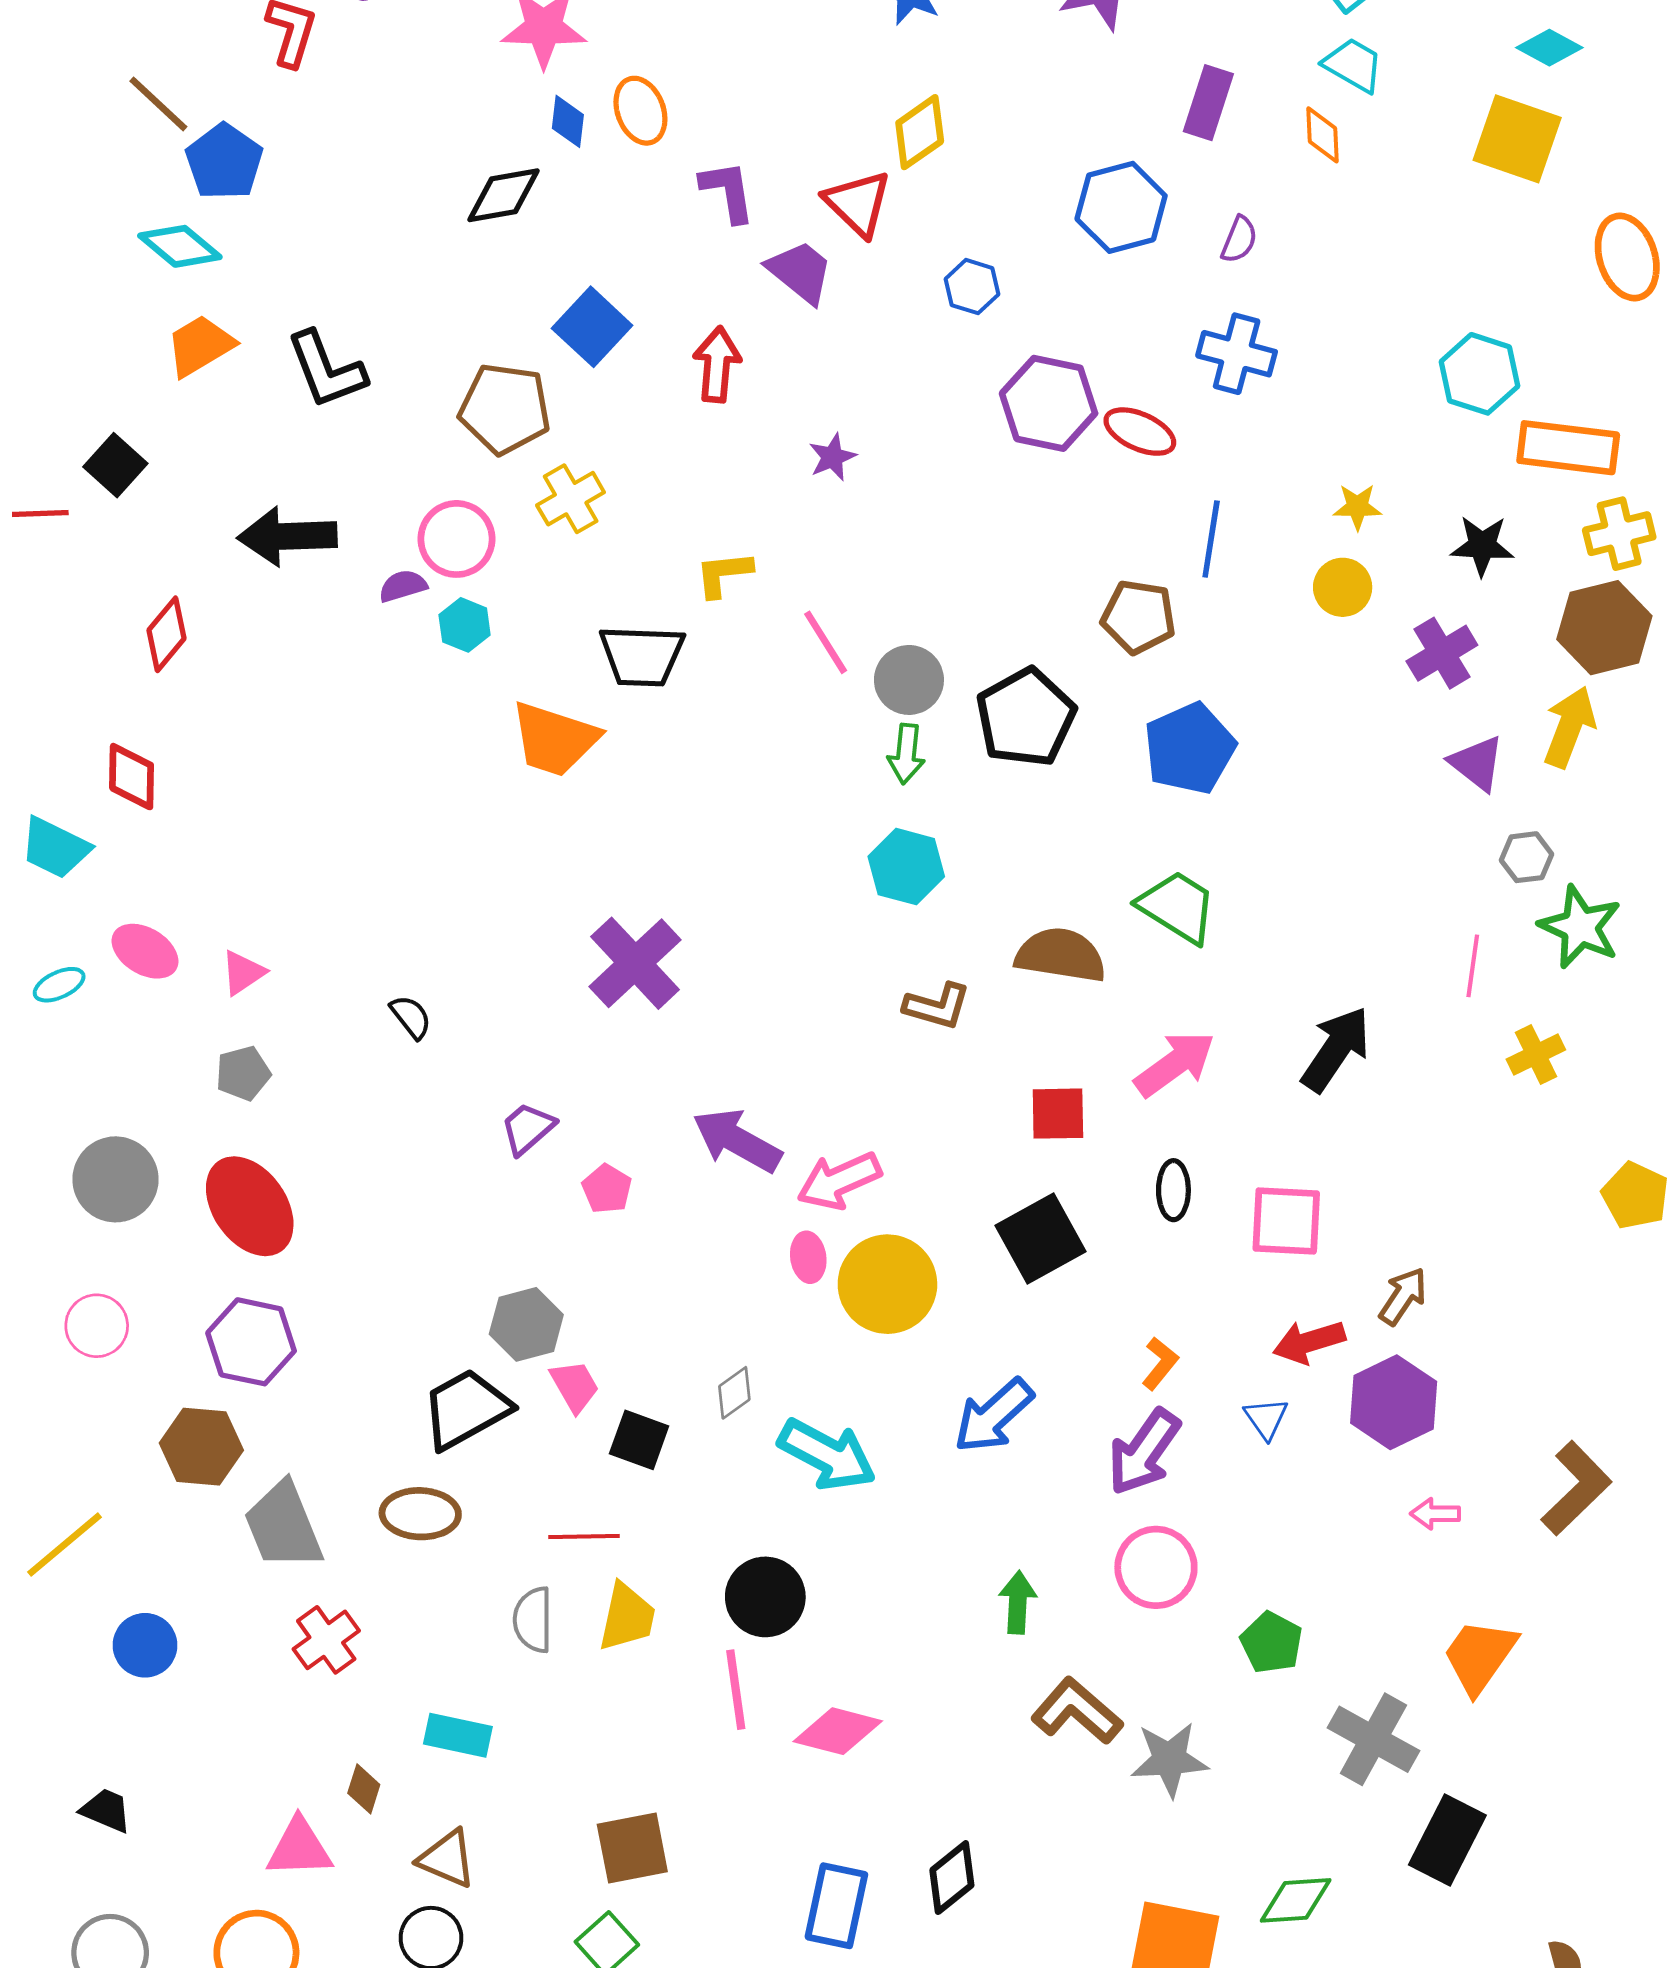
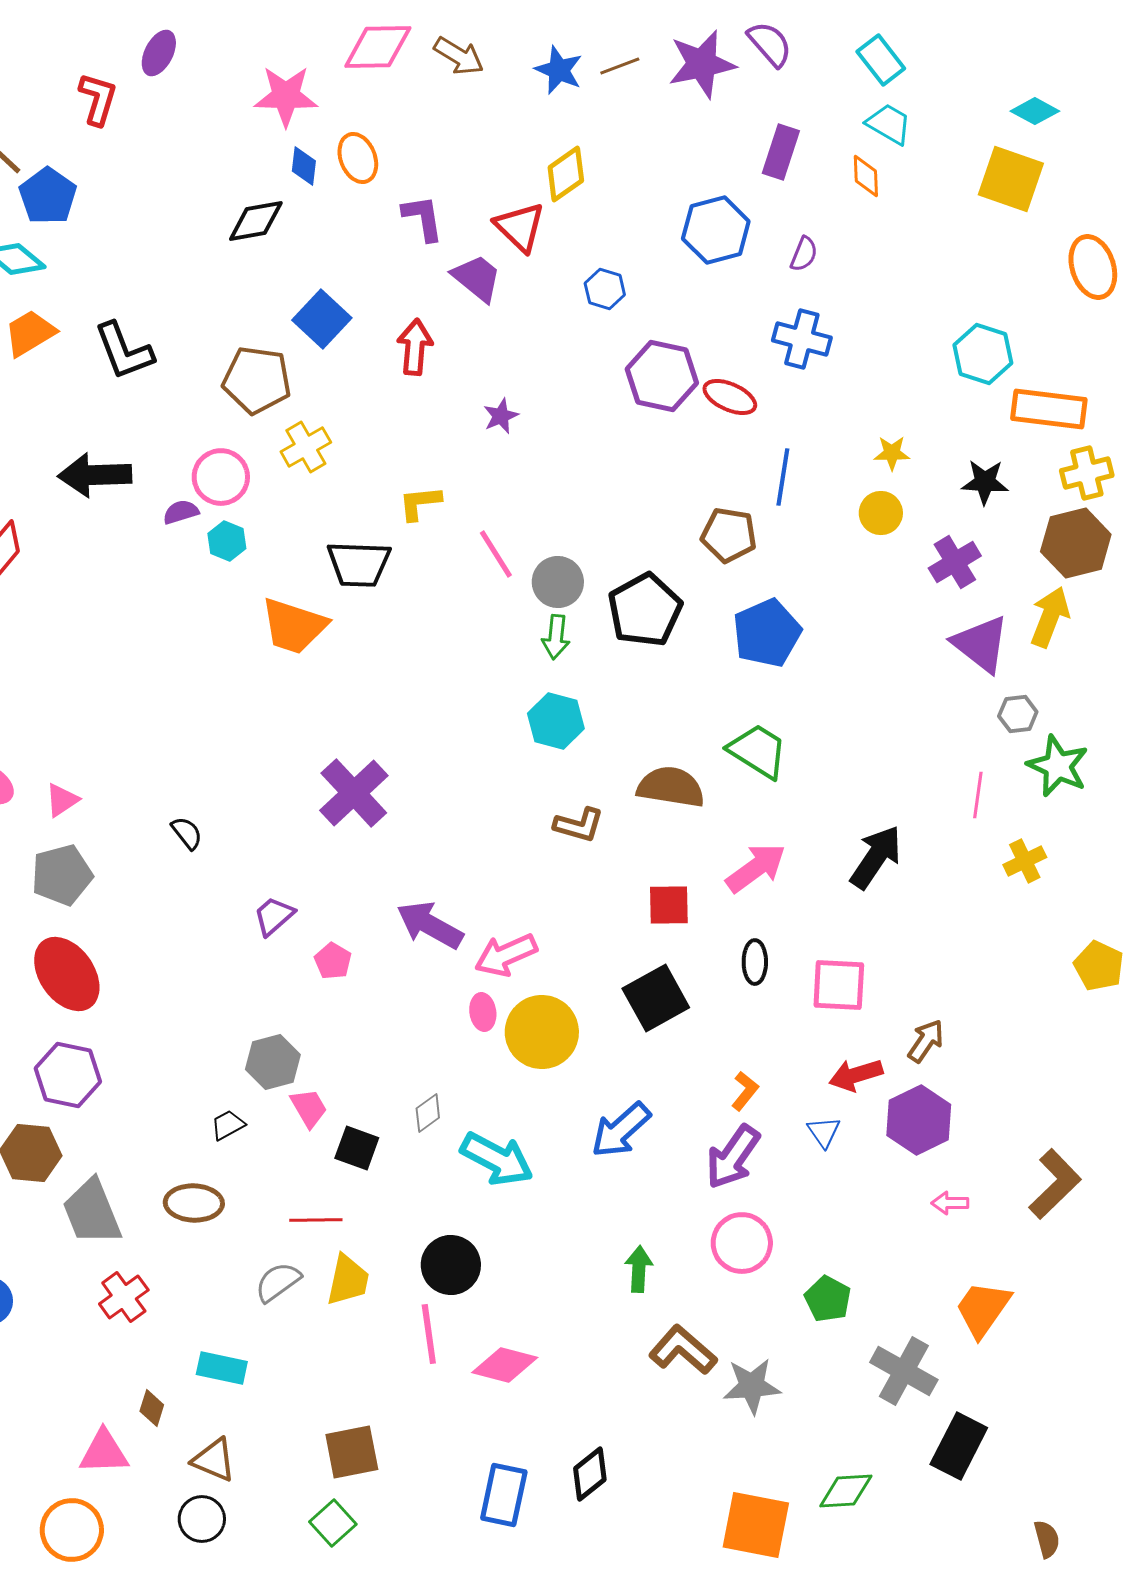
purple triangle: (1477, 763) -> (981, 644), size x1.4
gray pentagon: (243, 1073) -> (62, 875), size x1.5
black trapezoid: (466, 1409) -> (228, 1125), size x0.5
gray semicircle: (533, 1620) -> (278, 1282), turned 54

